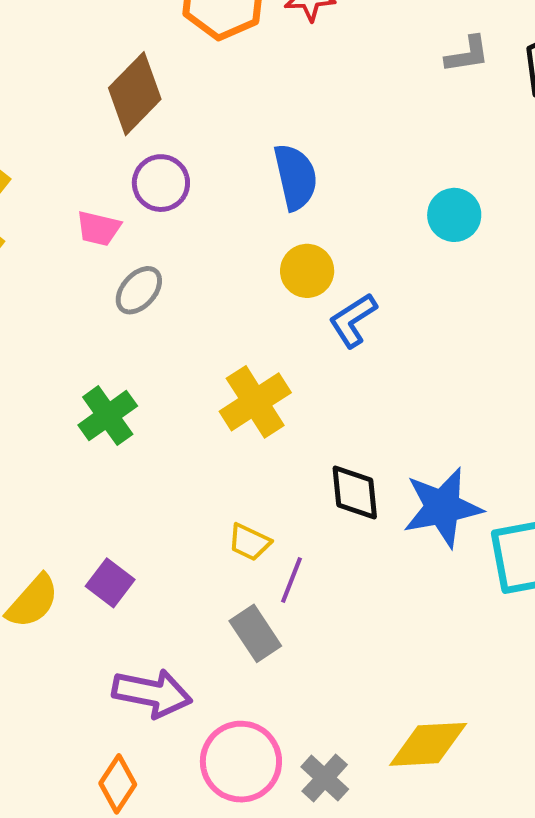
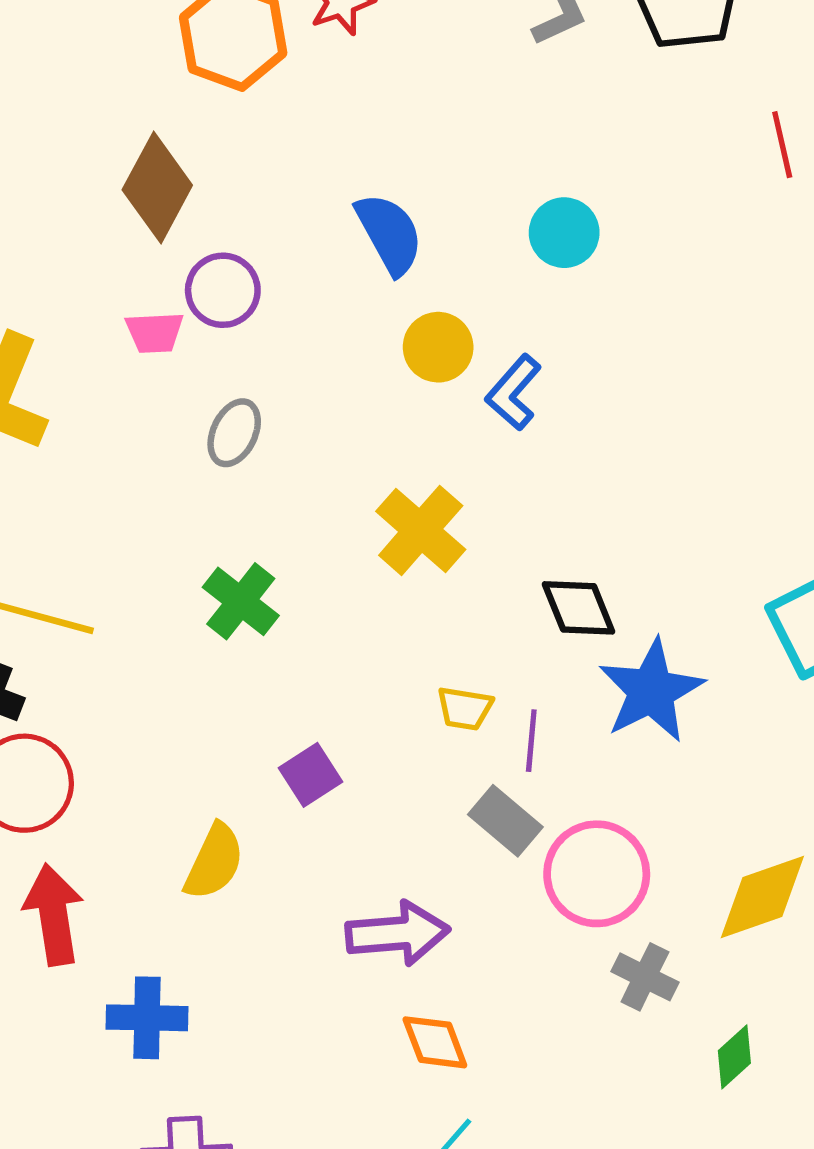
cyan circle: (454, 215) -> (564, 233), moved
pink trapezoid: (99, 228) -> (155, 333), moved
blue star: (443, 507) -> (651, 691), moved
purple square: (110, 583) -> (310, 775), moved, turned 36
pink circle: (241, 762) -> (597, 874), moved
orange diamond: (118, 784) -> (435, 1042), moved, turned -38

